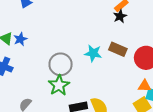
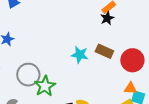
gray circle: (61, 64) -> (28, 75), moved

